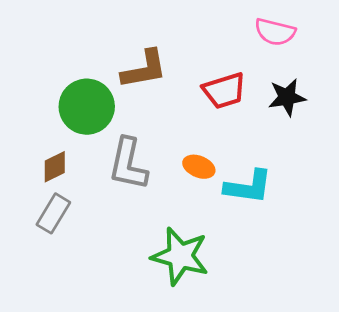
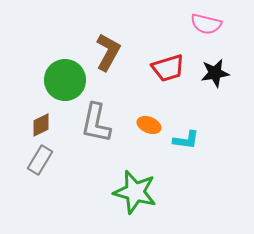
brown L-shape: (144, 69) -> (108, 52), turned -51
cyan L-shape: (248, 187) -> (186, 140), size x0.7

